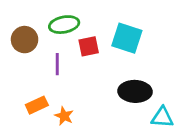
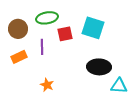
orange rectangle: (37, 105) -> (19, 57), moved

